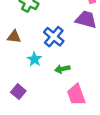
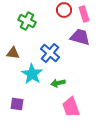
cyan star: (34, 59) -> (32, 74), size x1.5
purple square: (18, 92) -> (17, 104), turned -32

